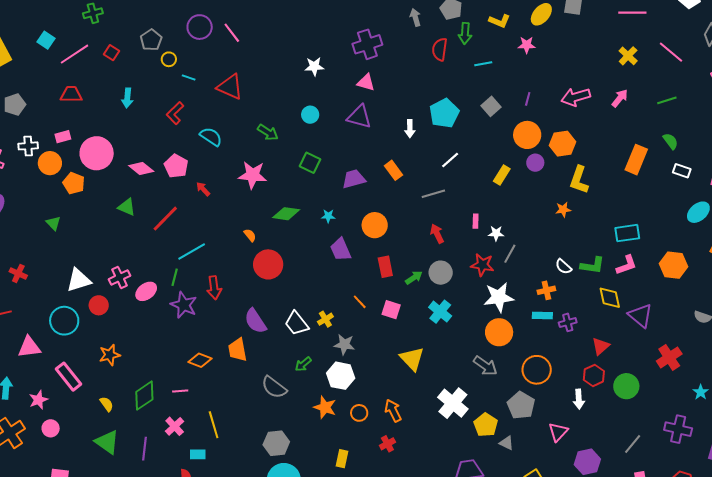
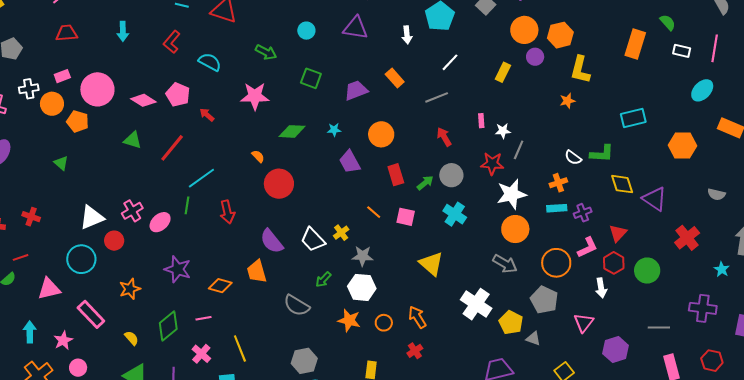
pink L-shape: (626, 265) -> (587, 247), moved
purple star: (184, 305) -> (178, 269), moved
gray line: (633, 444) -> (659, 327), turned 55

